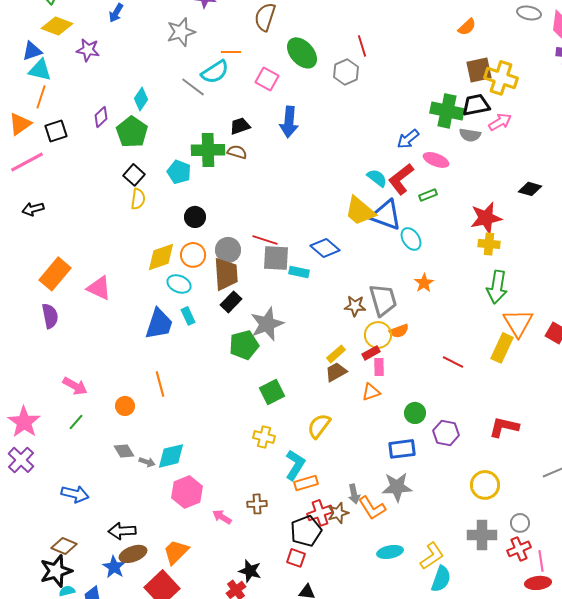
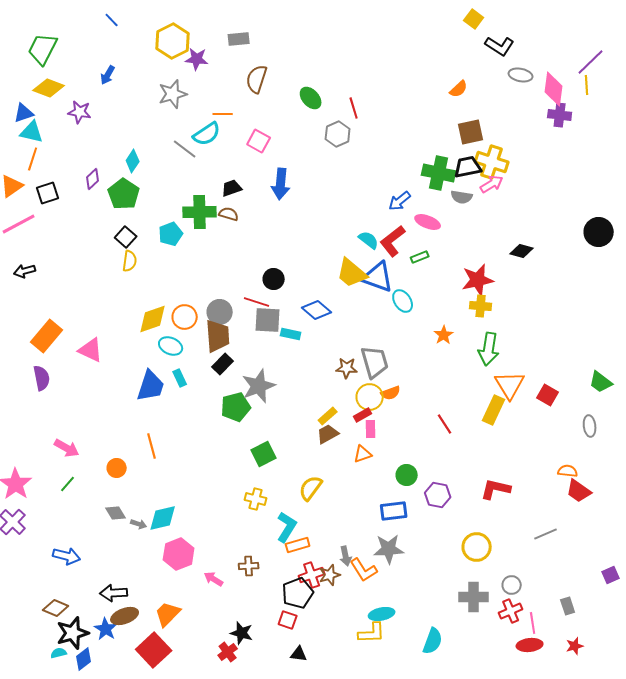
green ellipse: (302, 53) -> (311, 98), moved, size x0.7
yellow cross: (501, 78) -> (492, 162), moved
cyan pentagon: (179, 172) -> (171, 234), turned 30
black circle: (195, 217) -> (274, 279), moved
orange star: (424, 283) -> (444, 335), moved
red line: (453, 362) -> (445, 424), turned 30
yellow L-shape: (432, 556) -> (372, 633), moved, turned 32
black star: (56, 571) -> (73, 633), moved

